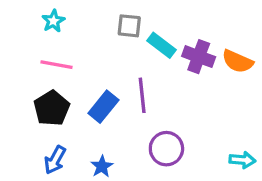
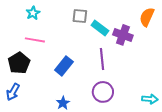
orange semicircle: (238, 61) -> (147, 17), moved, turned 90
purple line: (142, 95) -> (102, 59), moved
black pentagon: (52, 108) -> (19, 63), moved
blue arrow: (55, 160) -> (13, 92), moved

